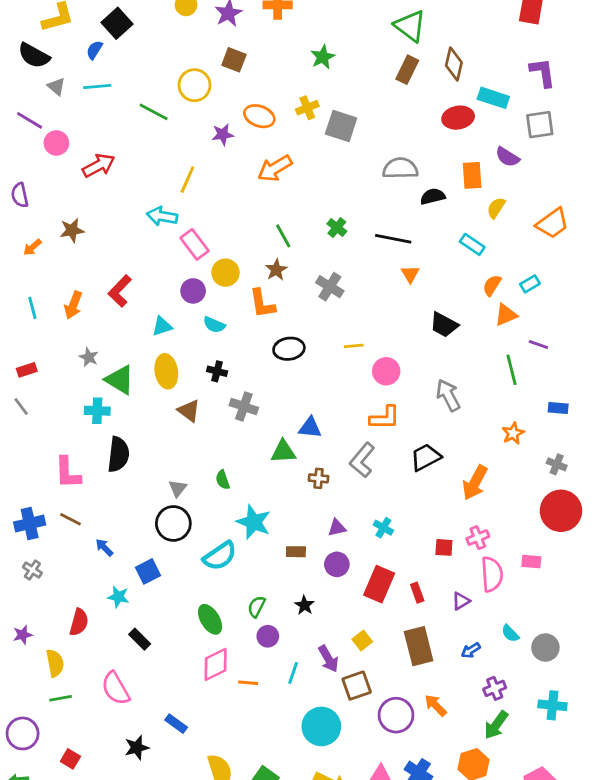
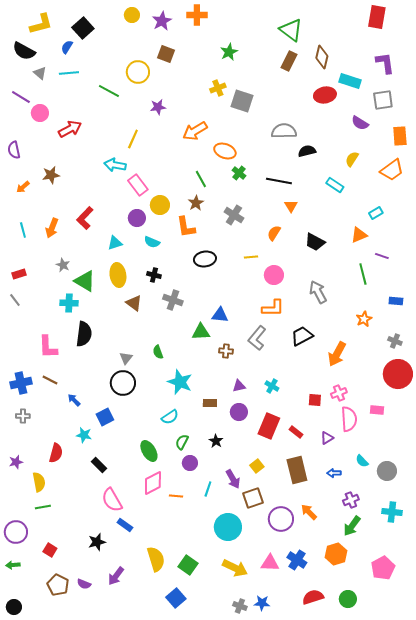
orange ellipse: (259, 116) -> (225, 151), moved
orange rectangle: (472, 175) -> (400, 136), moved
orange semicircle: (492, 285) -> (274, 233), moved
cyan semicircle: (220, 556) -> (170, 417), moved, size x0.7
gray cross: (32, 570) -> (23, 416), turned -32
red rectangle: (417, 593) -> (296, 432), turned -32
blue arrow: (471, 650) -> (334, 473), turned 32
pink semicircle: (116, 688) -> (112, 500), moved

